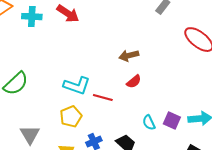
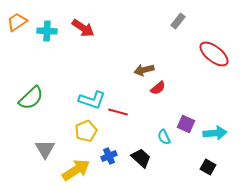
red semicircle: (134, 82) -> (158, 88), moved
purple square: (172, 121) -> (186, 124), moved

